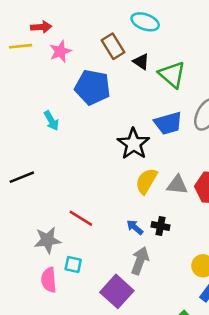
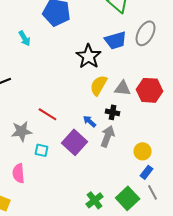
black cross: (160, 226) -> (113, 112), moved
gray arrow: (140, 261) -> (108, 136), moved
pink semicircle: (49, 280) -> (19, 173), moved
purple square: (117, 291) -> (75, 142), moved

